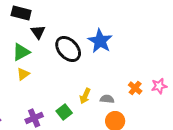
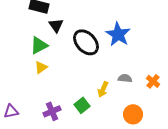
gray semicircle: (107, 99) -> (125, 78), moved

